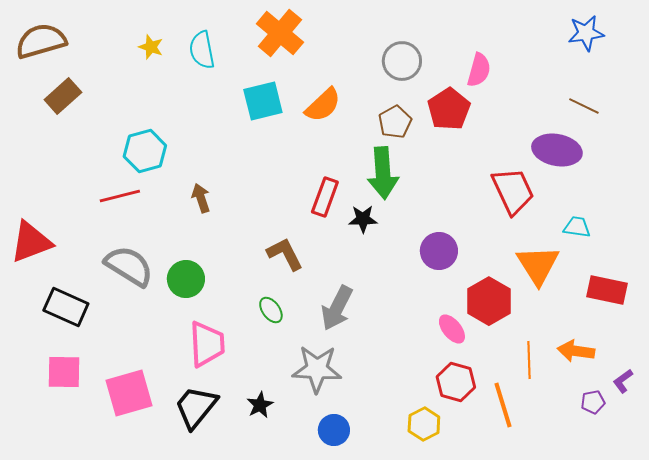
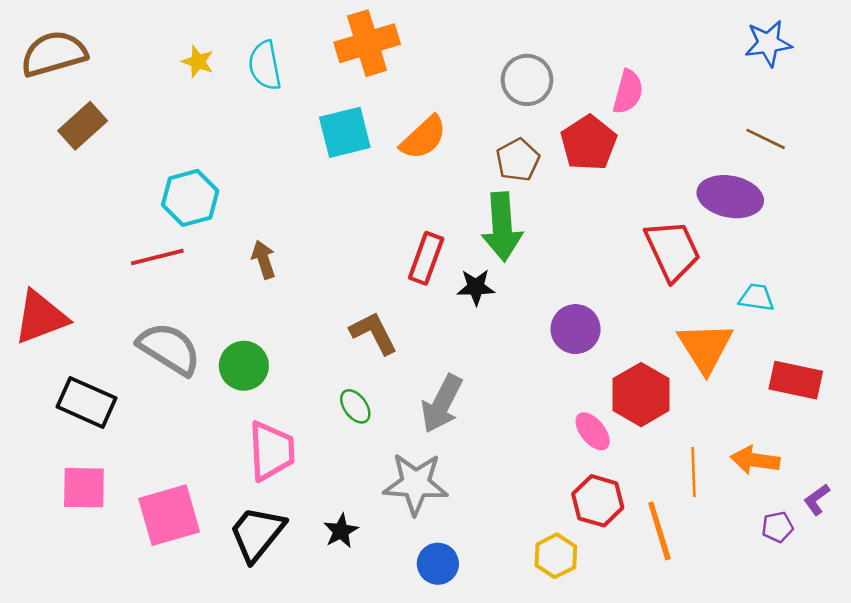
orange cross: (280, 33) -> (367, 43), turned 33

